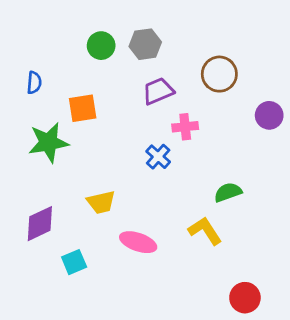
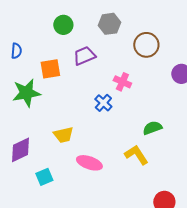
gray hexagon: (145, 44) -> (109, 24), moved
purple trapezoid: (158, 91) -> (84, 56), moved
pink cross: (185, 127) -> (122, 82), turned 30

